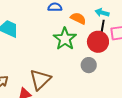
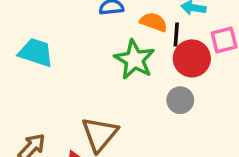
black line: (103, 27) -> (176, 34), moved

